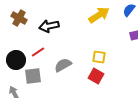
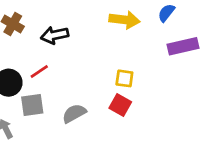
yellow arrow: (99, 15) -> (124, 20), turned 40
gray semicircle: (63, 65) -> (74, 113), moved

